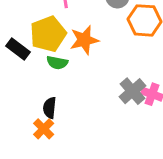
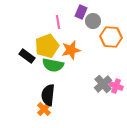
green semicircle: (57, 63) -> (53, 65), size x1.5
black semicircle: (50, 108) -> (48, 95), size x1.5

